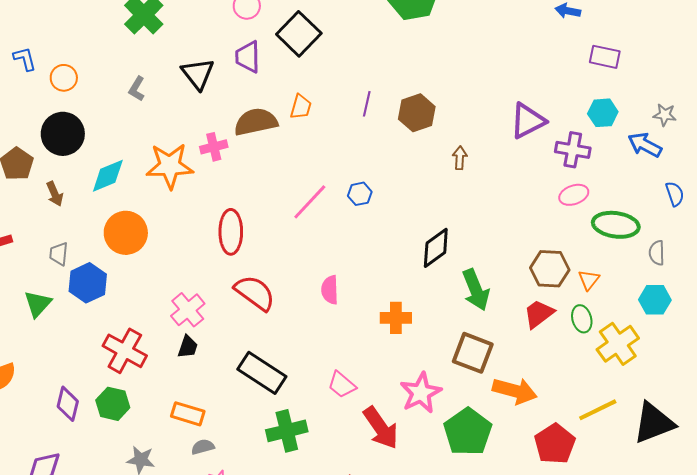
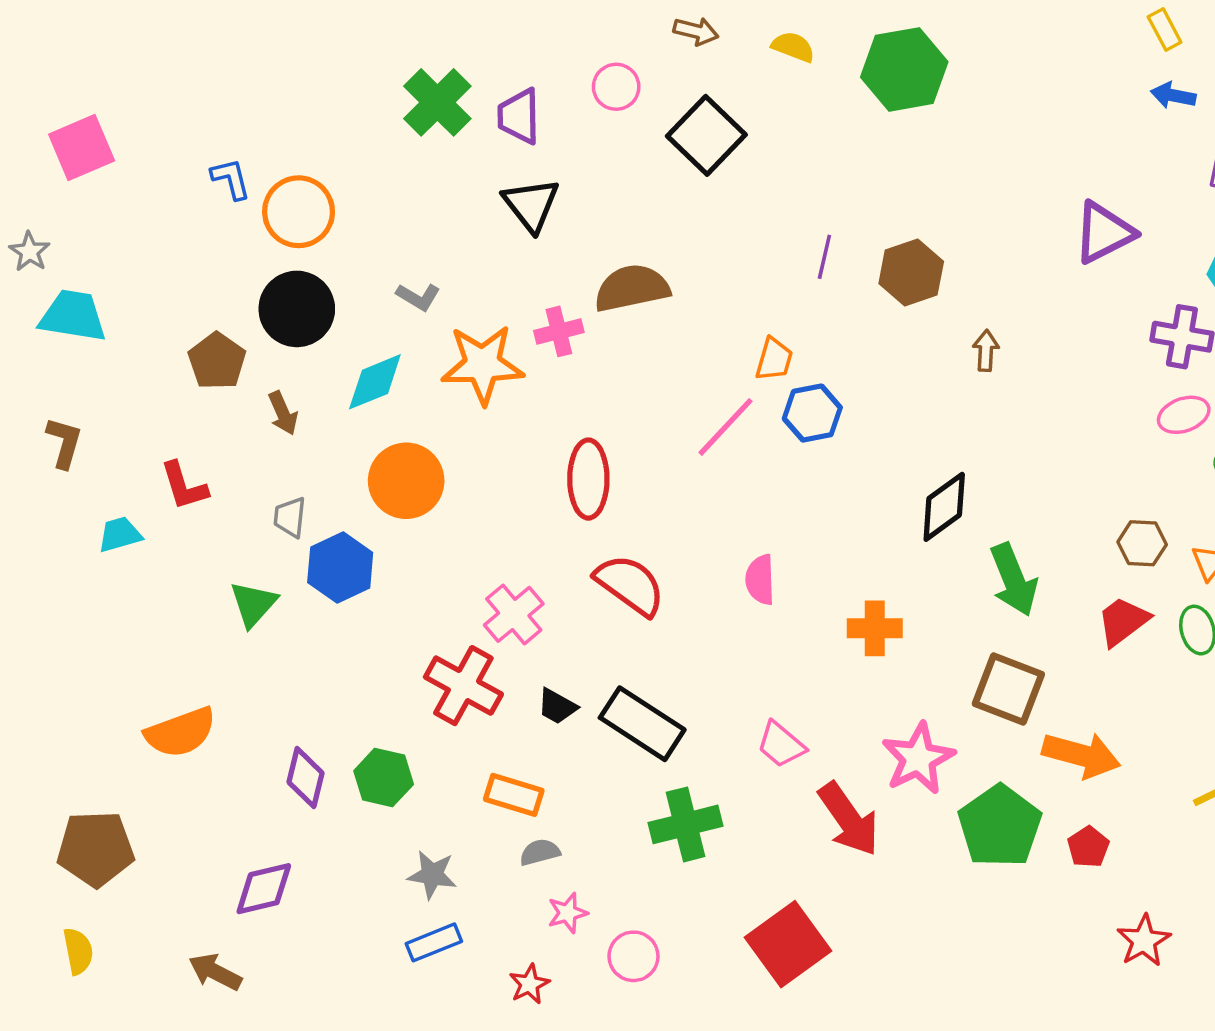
purple trapezoid: (248, 57) -> (519, 116), moved
orange circle: (64, 78) -> (299, 212), size x1.5
gray L-shape: (137, 89) -> (418, 297), moved, turned -90
orange trapezoid: (301, 107) -> (774, 359), moved
purple triangle: (528, 121) -> (1104, 233), moved
blue hexagon: (360, 194) -> (812, 413), size x1.4
brown hexagon: (550, 269) -> (1142, 543), size x0.7
black trapezoid: (188, 347) -> (557, 706), moved, turned 100
red cross: (125, 351) -> (463, 686), moved
red pentagon: (555, 444) -> (1088, 847), moved, size x0.6

